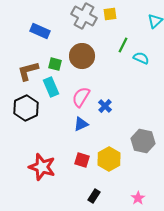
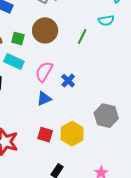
green line: (123, 45) -> (82, 37), moved
cyan semicircle: (141, 58) -> (106, 20), moved, turned 147
cyan rectangle: (51, 87) -> (14, 62), turned -42

